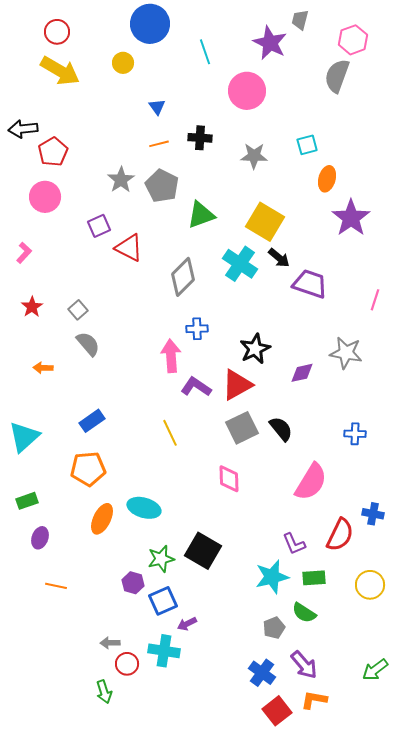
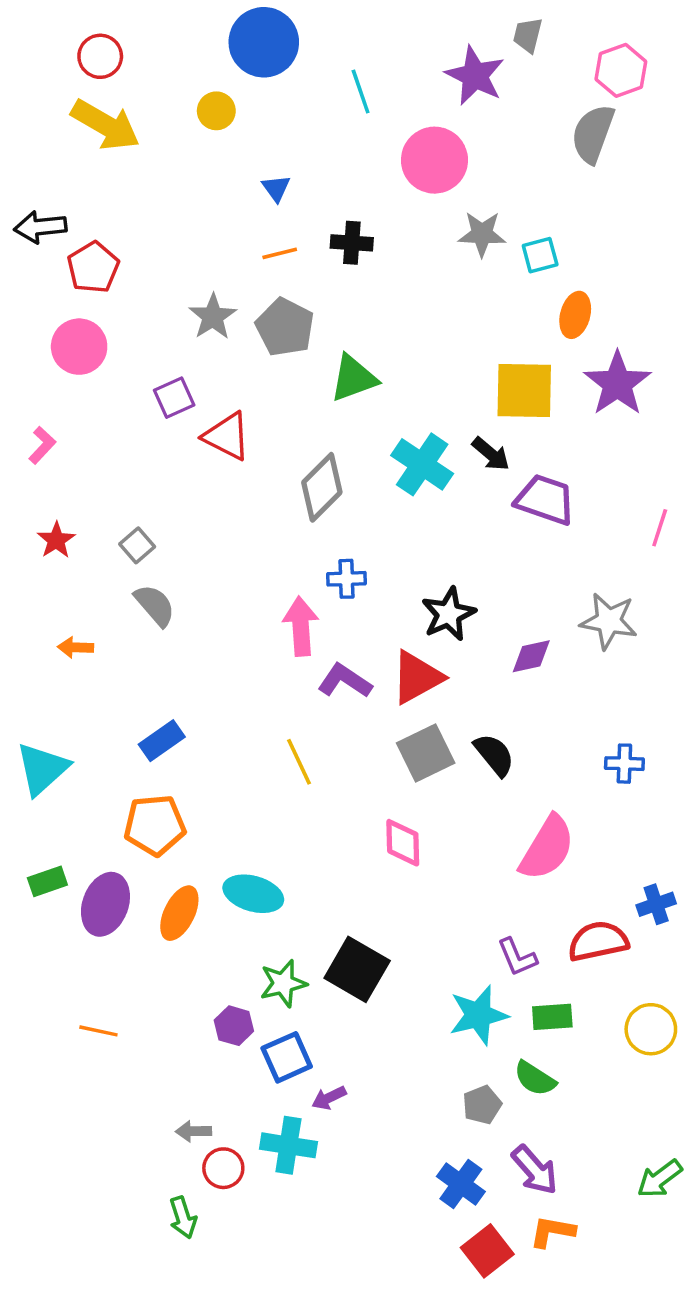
gray star: (254, 156) -> (482, 234), moved
yellow square: (265, 222) -> (524, 391), moved, turned -30
blue cross: (373, 514) -> (656, 904), turned -30
red semicircle: (340, 535) -> (598, 941), turned -128
purple ellipse: (40, 538) -> (105, 904), moved, size x1.6

